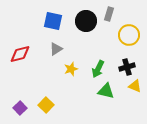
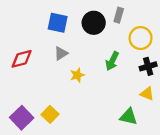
black cross: (127, 67) -> (148, 66), moved
green arrow: (98, 69) -> (112, 61), moved
green triangle: (106, 91) -> (129, 117), moved
purple square: (20, 108) -> (22, 118), size x1.5

